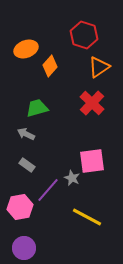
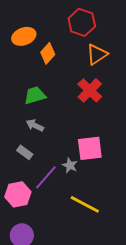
gray arrow: (26, 134) -> (35, 125), moved

